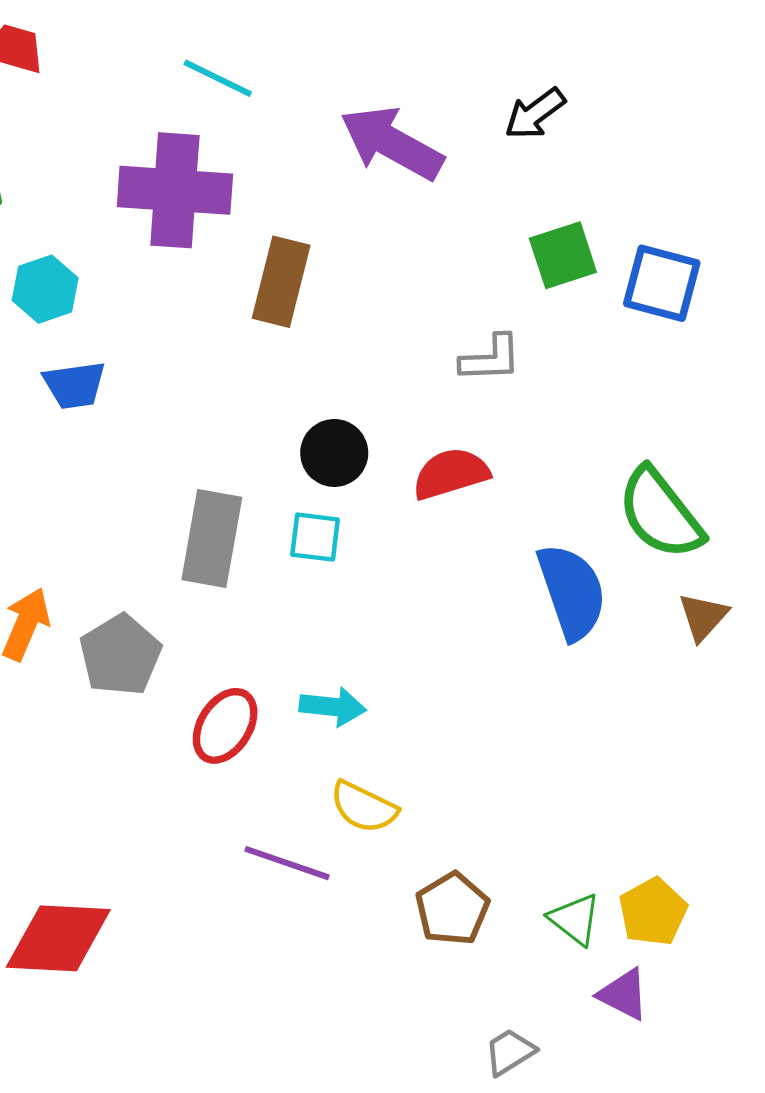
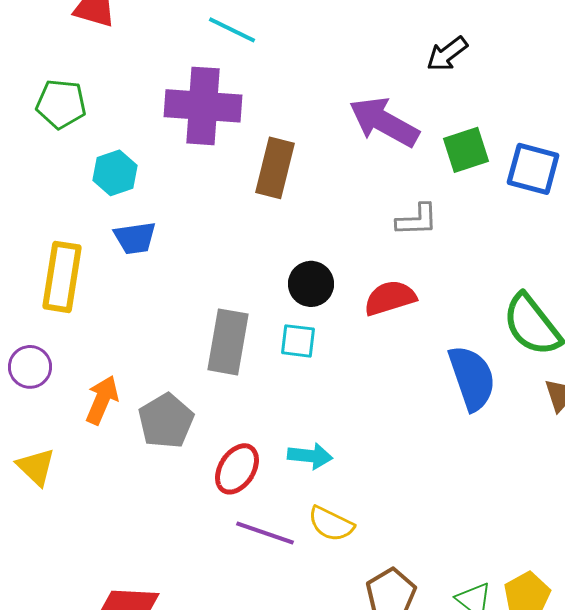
purple arrow: (392, 143) -> (384, 122), moved
purple line: (287, 863) -> (265, 533), moved

